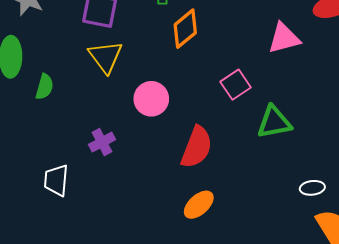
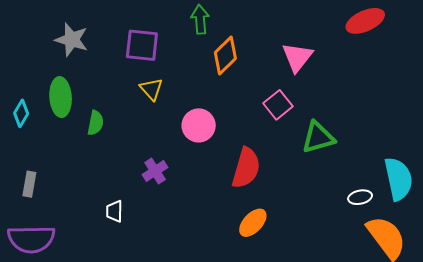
pink triangle: (284, 38) -> (297, 57), moved, turned -32
yellow triangle: (106, 57) -> (151, 89), size x0.7
white trapezoid: (56, 180) -> (114, 211), size x0.7

